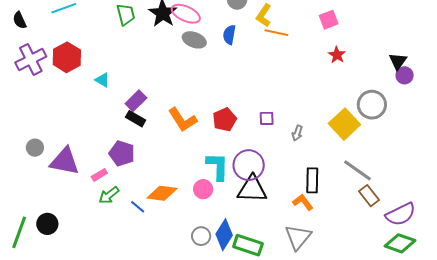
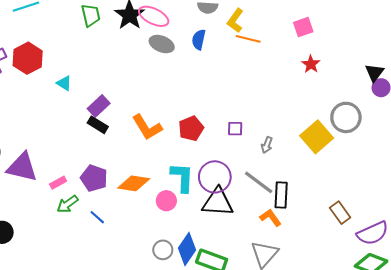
purple pentagon: (122, 153) -> (94, 178), moved
gray line: (358, 170) -> (259, 182), moved
orange diamond: (162, 193) -> (134, 183), moved

